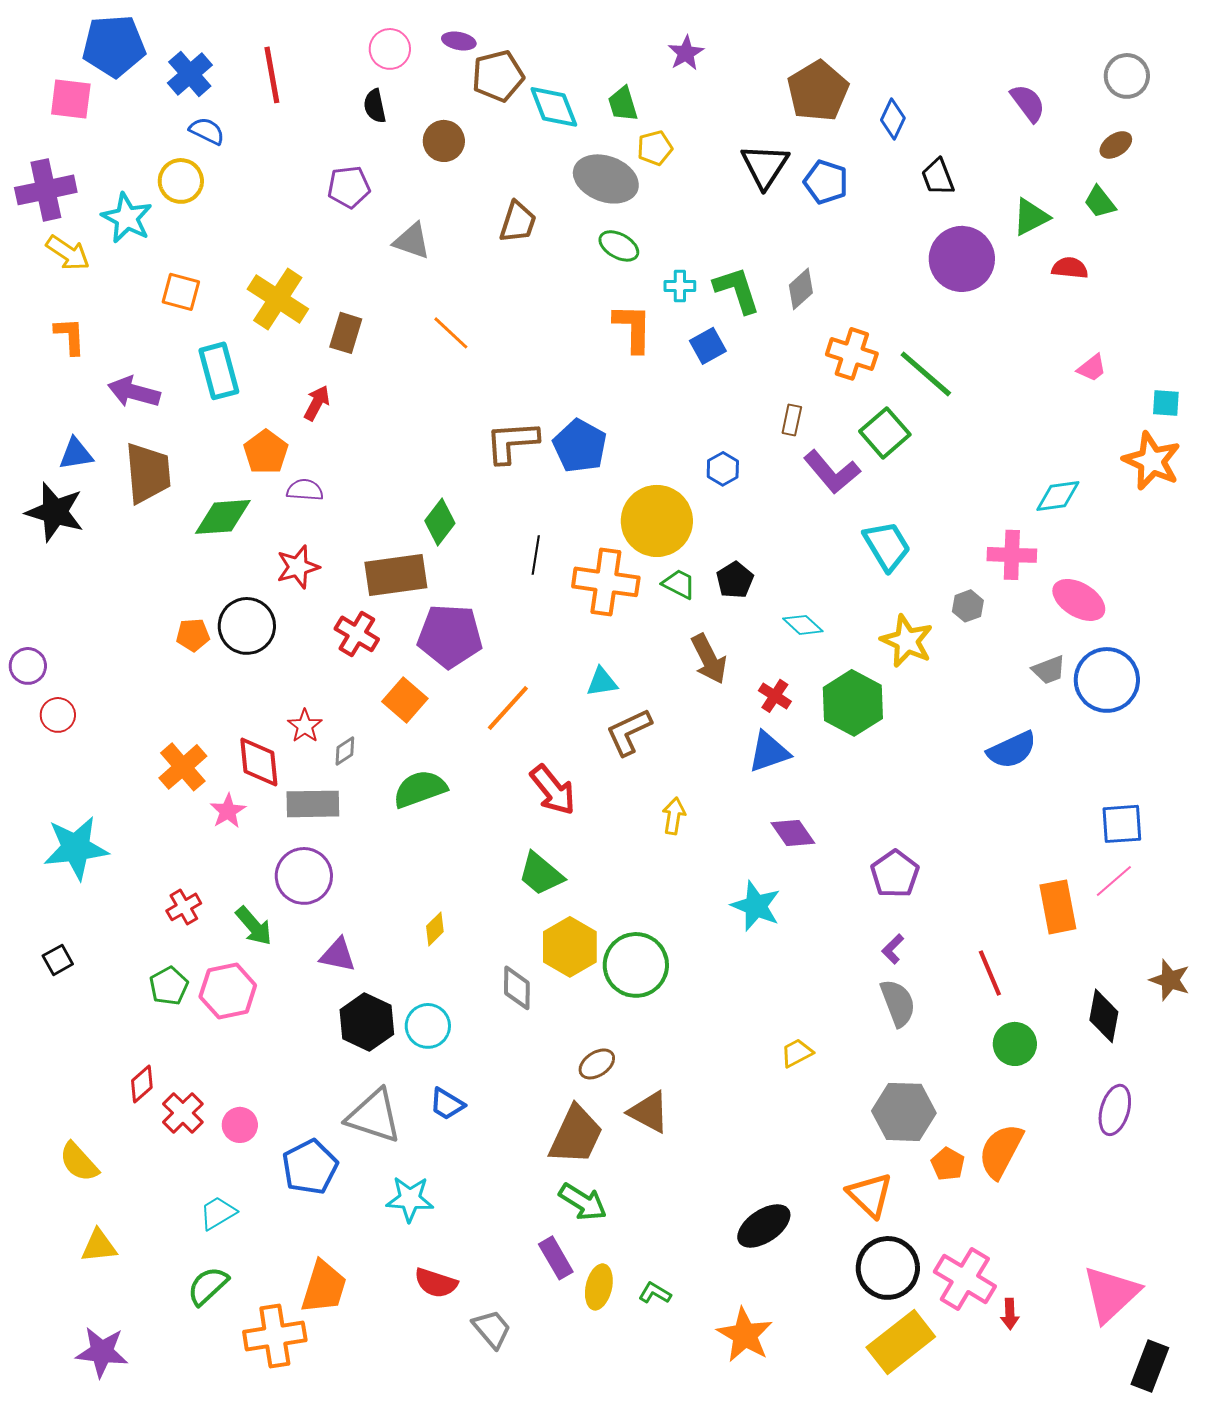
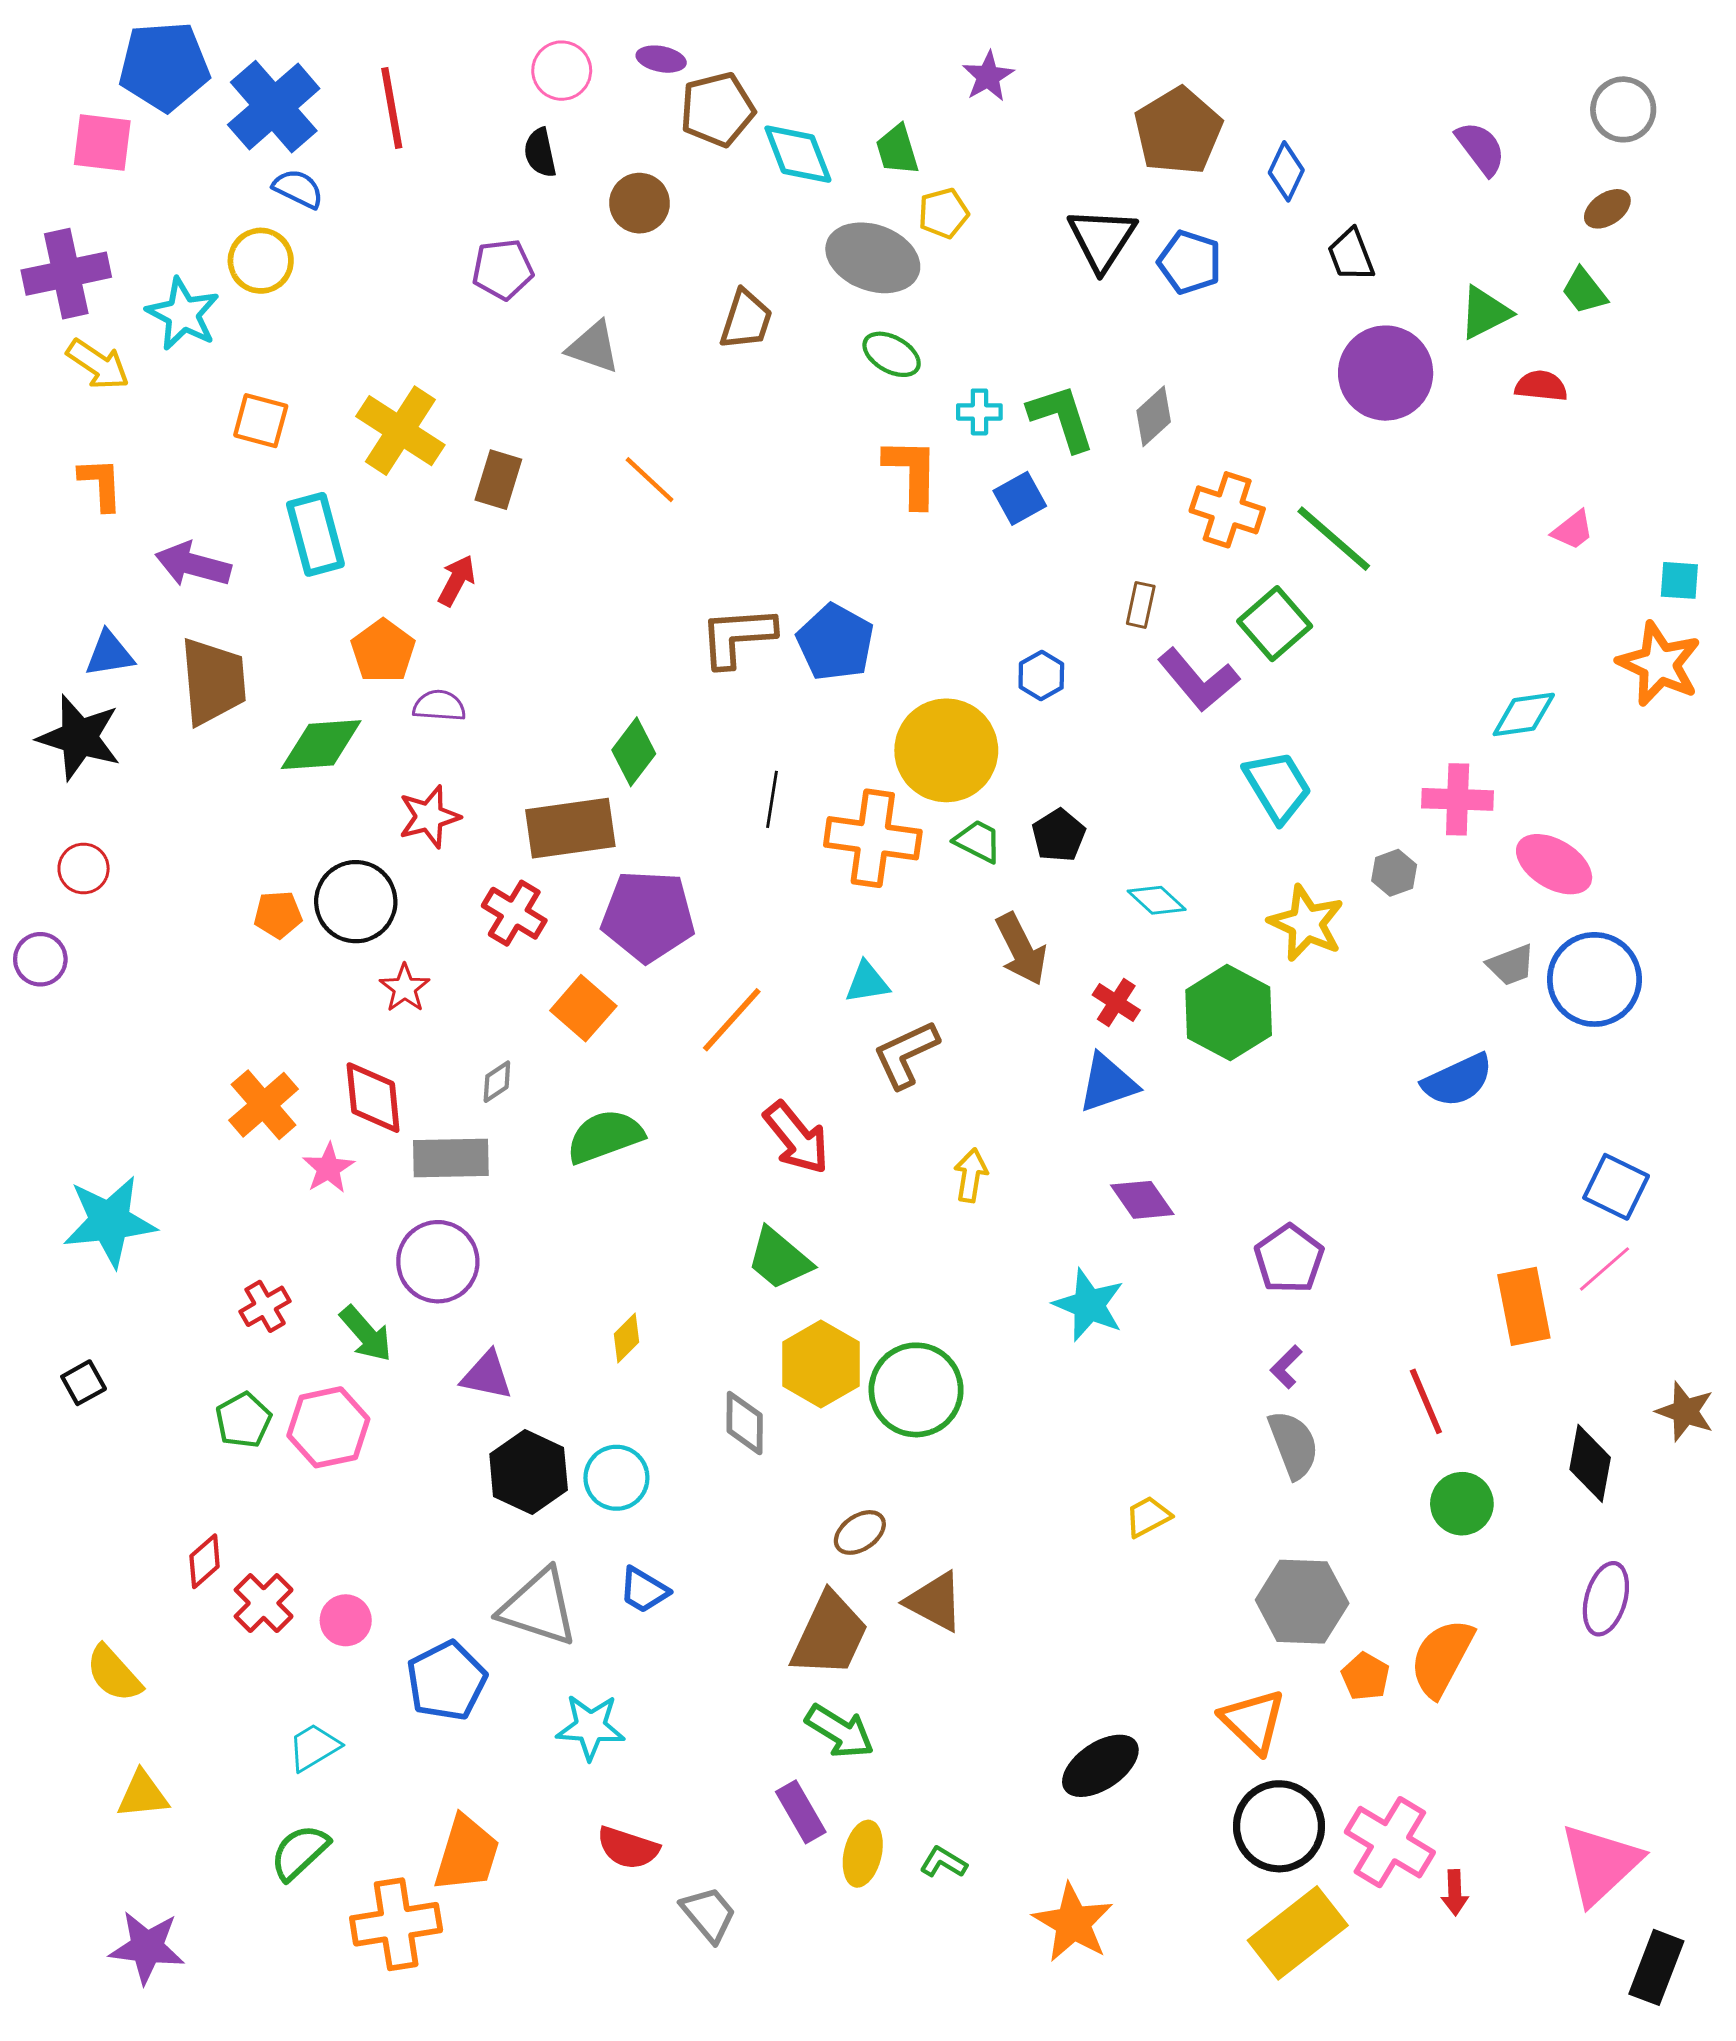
blue cross: (190, 74) -> (274, 107), size x1.4
red circle: (58, 715) -> (84, 869), moved
red star: (305, 726) -> (405, 988), moved
blue square: (1122, 824) -> (1616, 1187), turned 30

